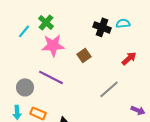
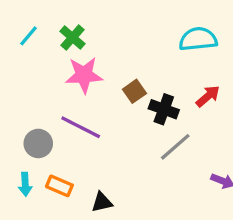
cyan semicircle: (123, 23) -> (198, 39), size x1.6
black cross: (102, 27) -> (164, 109), moved
cyan line: (24, 31) -> (28, 36), moved

